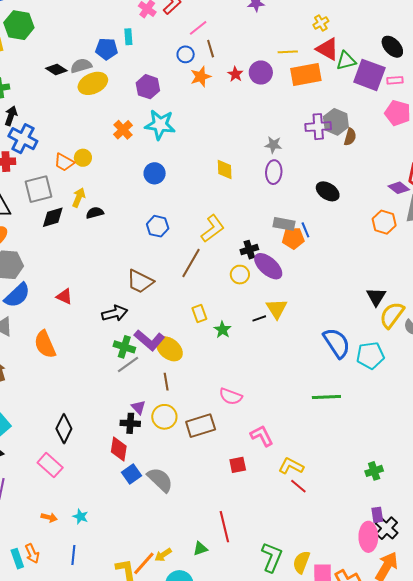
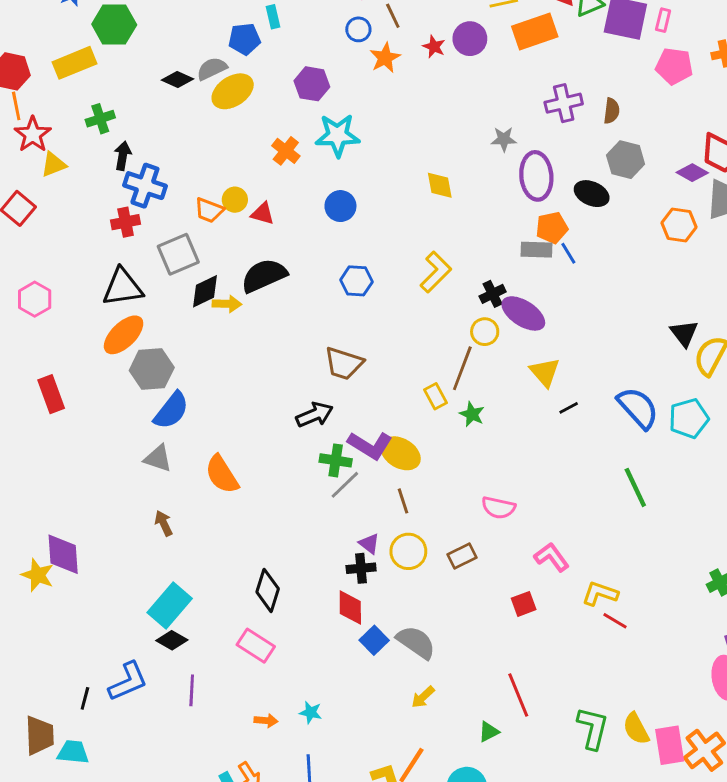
pink rectangle: (395, 80) -> (663, 20), turned -63
gray hexagon: (336, 122) -> (626, 160), moved
purple ellipse: (274, 172) -> (536, 176), moved, size x1.4
yellow arrow: (79, 198) -> (227, 304), moved, turned 78
black semicircle: (95, 213) -> (264, 276), size x1.8
orange pentagon: (293, 238) -> (552, 228), moved
brown line: (191, 263) -> (462, 368), moved
red triangle: (64, 297) -> (263, 213), moved
black line: (259, 318) -> (569, 408), moved
green line: (326, 397) -> (635, 487), turned 76
brown rectangle: (201, 426) -> (462, 556), size x0.7
yellow arrow: (163, 555) -> (423, 697), moved
yellow semicircle: (301, 562) -> (636, 729), turned -40

